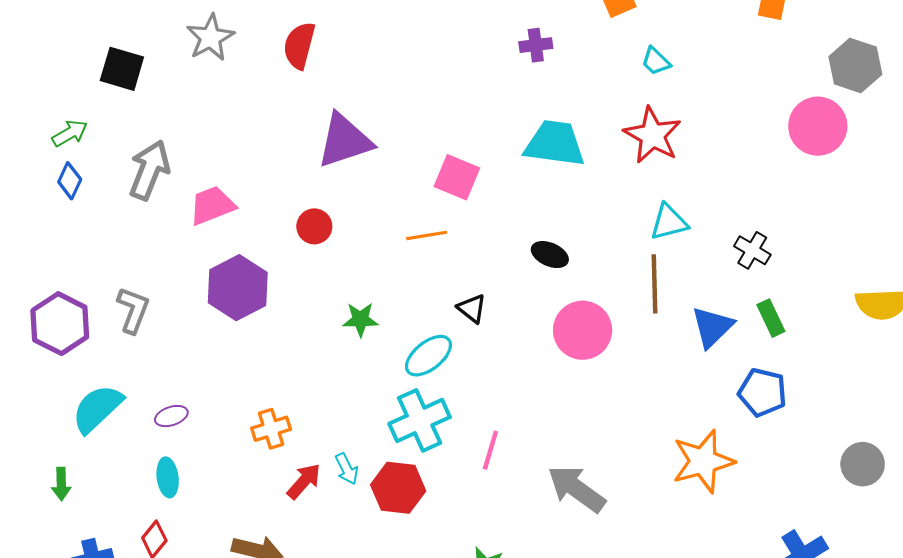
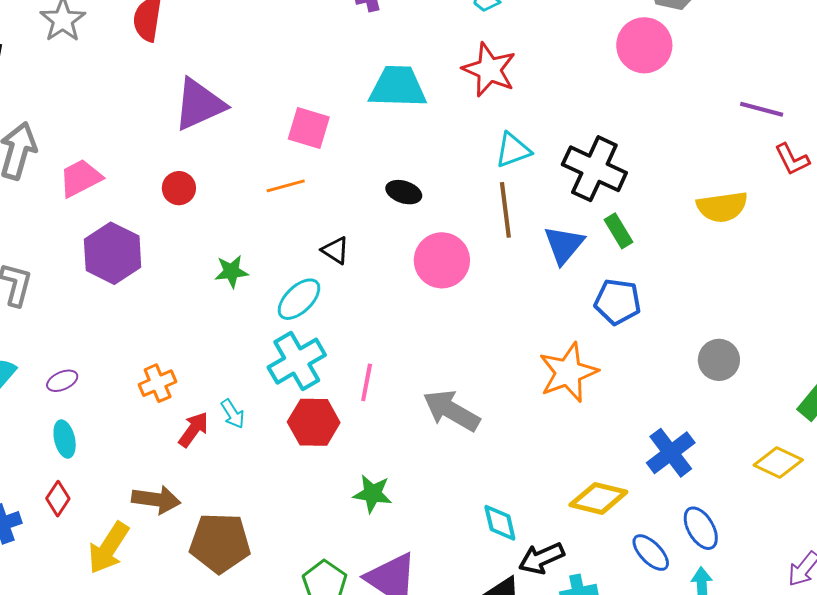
black cross: (752, 250) -> (594, 169), size x1.8
red hexagon: (398, 488) -> (314, 422), moved

